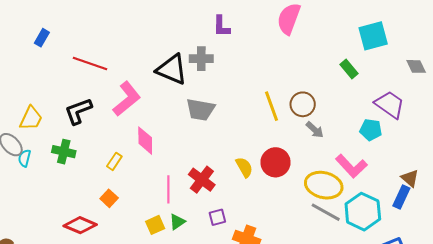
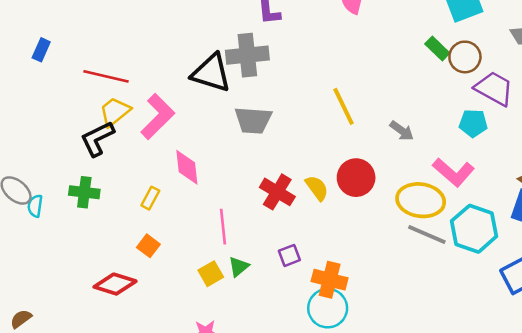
gray cross: (201, 59) -> (247, 55), size x1.4
brown circle: (303, 104) -> (465, 57), moved
yellow trapezoid: (31, 118) -> (115, 112), moved, turned -148
red cross: (202, 180) -> (277, 192), moved

